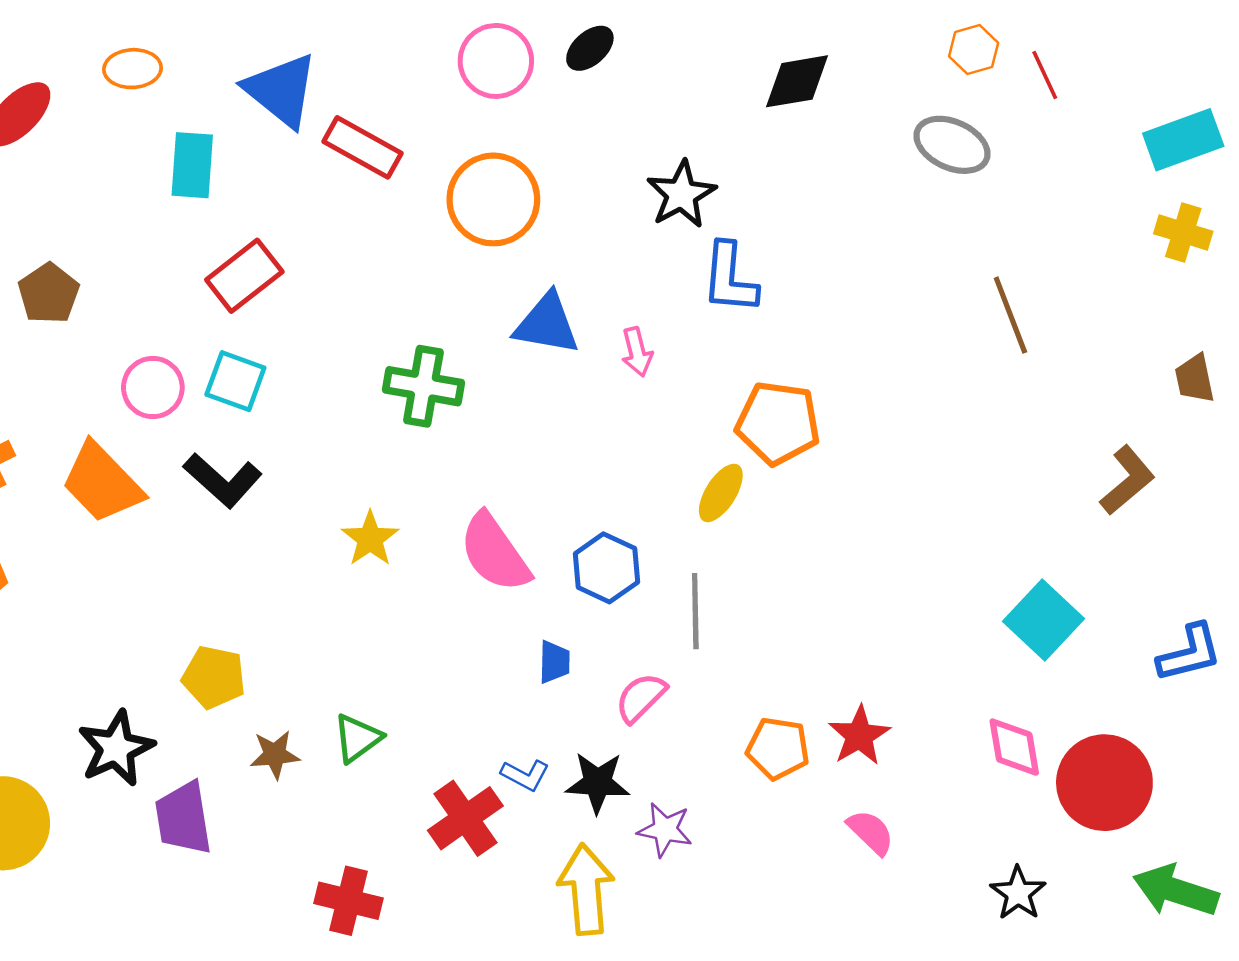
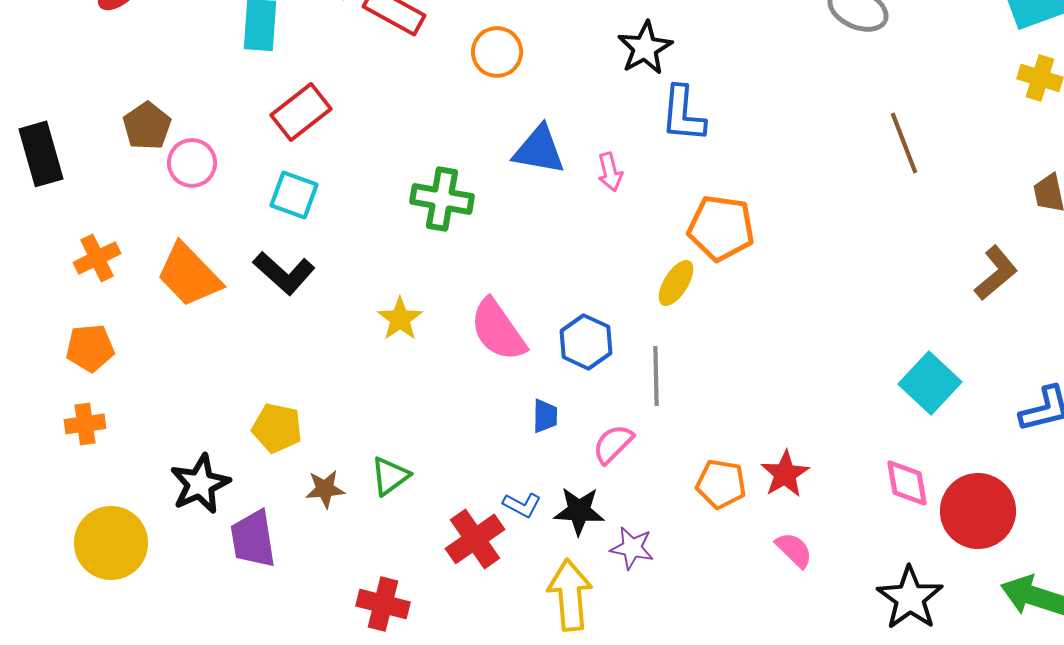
orange circle: (493, 199) -> (497, 52), size x0.7
pink circle: (153, 387) -> (192, 163), moved
black star: (1018, 893) -> (910, 598), size x1.5

